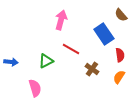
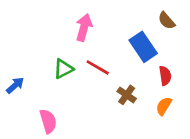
green triangle: (46, 61) -> (63, 69), moved
blue arrow: (11, 62) -> (15, 85), turned -48

